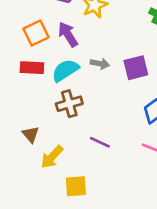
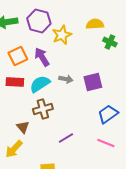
brown triangle: (31, 134) -> (23, 127), moved
purple line: (100, 142) -> (66, 138), turned -56
yellow arrow: (52, 157) -> (14, 149), moved

